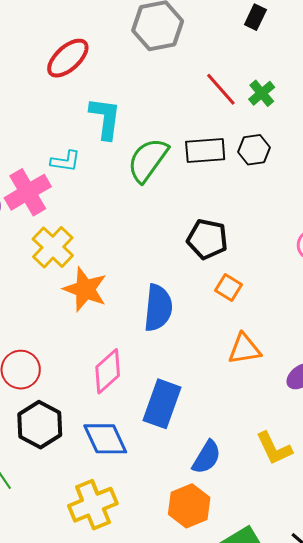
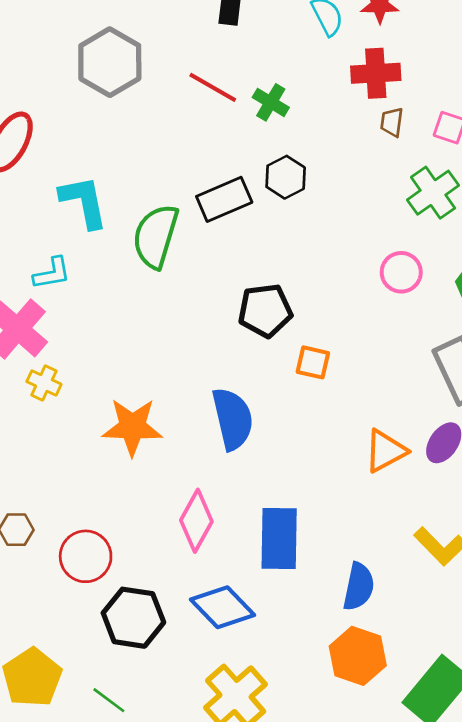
red line: (221, 89) -> (213, 87), moved
yellow cross: (53, 247) -> (44, 383), moved, size x0.6
orange triangle: (244, 349) -> (385, 451), moved

